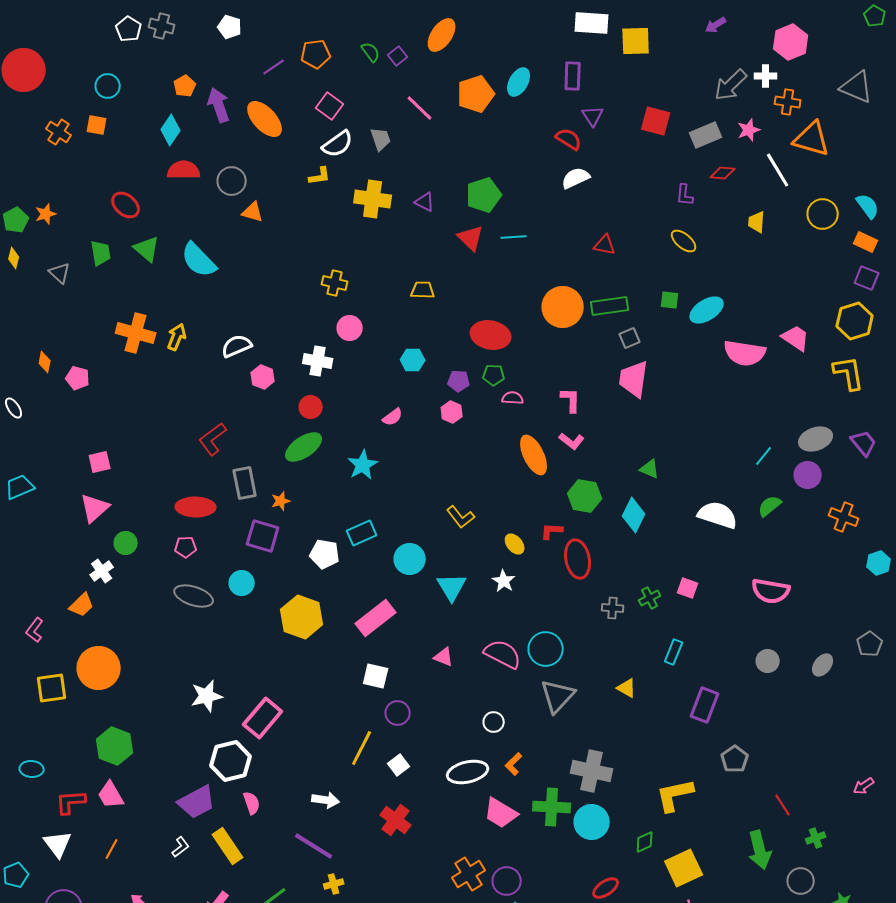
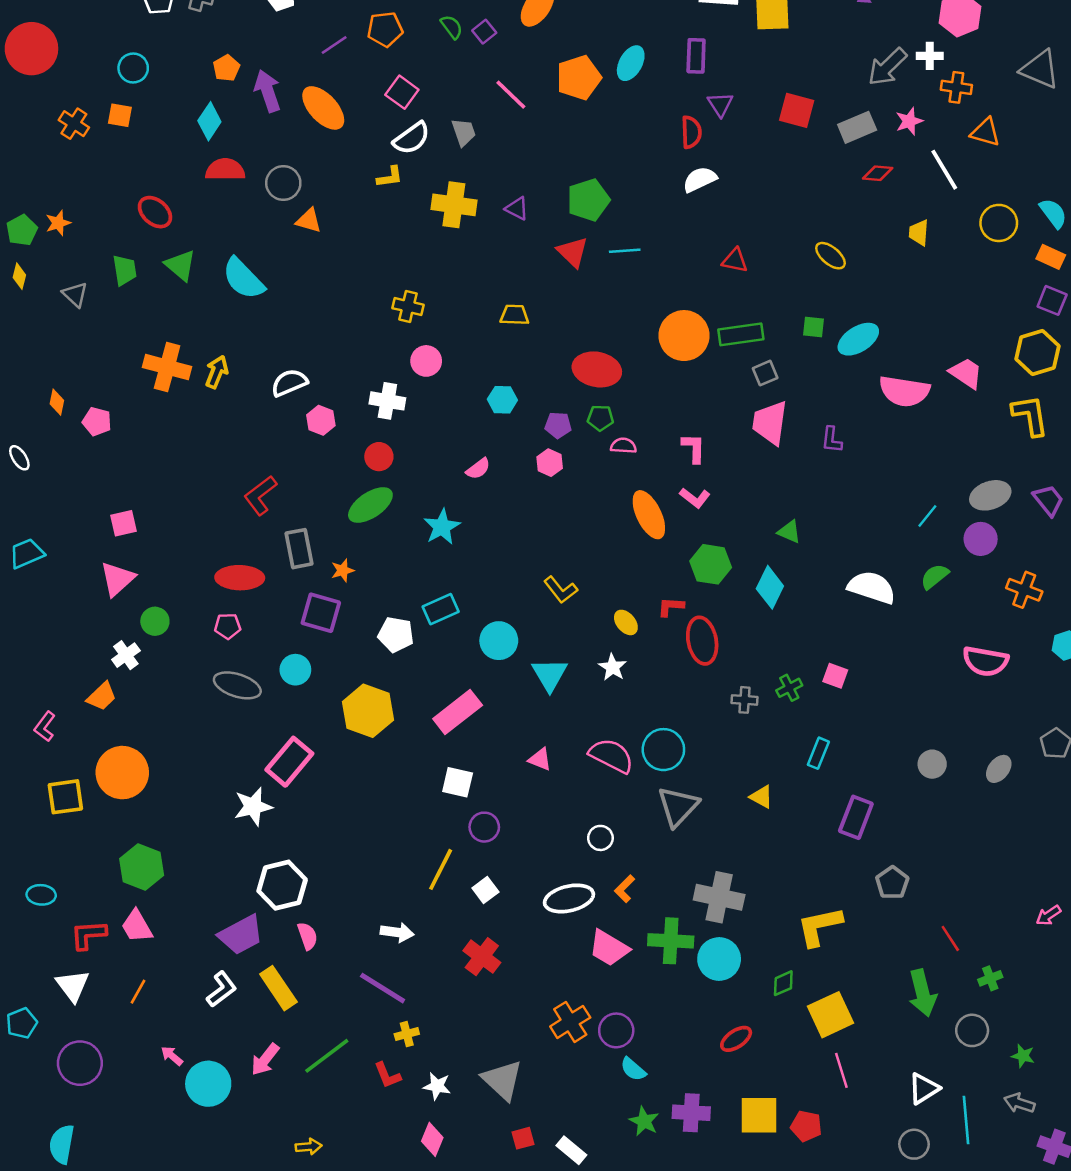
red semicircle: (569, 139) -> (691, 132), turned 56
orange triangle: (812, 139) -> (985, 132), size x0.7
purple L-shape: (685, 195) -> (832, 440), moved
pink semicircle: (771, 591) -> (985, 661), moved
pink rectangle: (263, 718) -> (289, 762), moved
white L-shape: (181, 847) -> (222, 989), size x1.4

